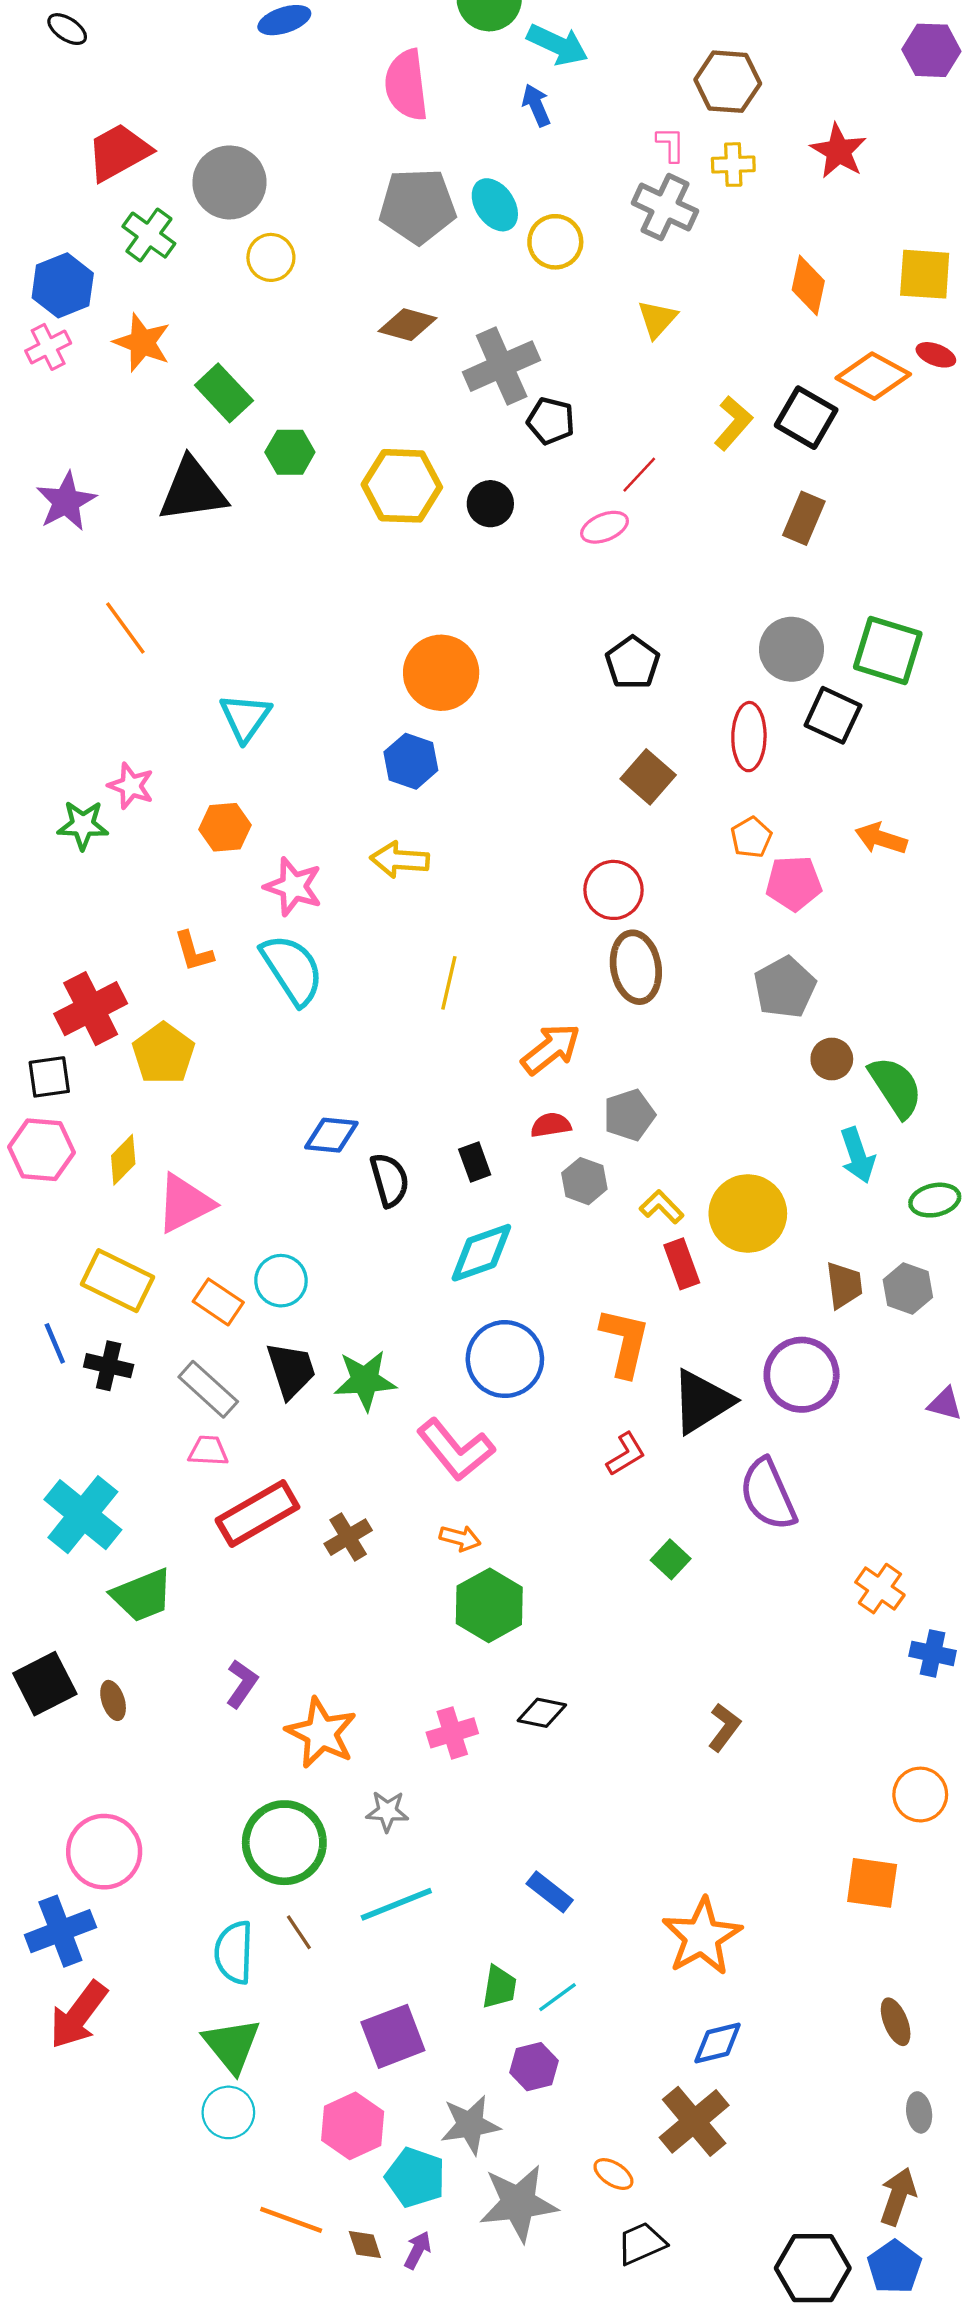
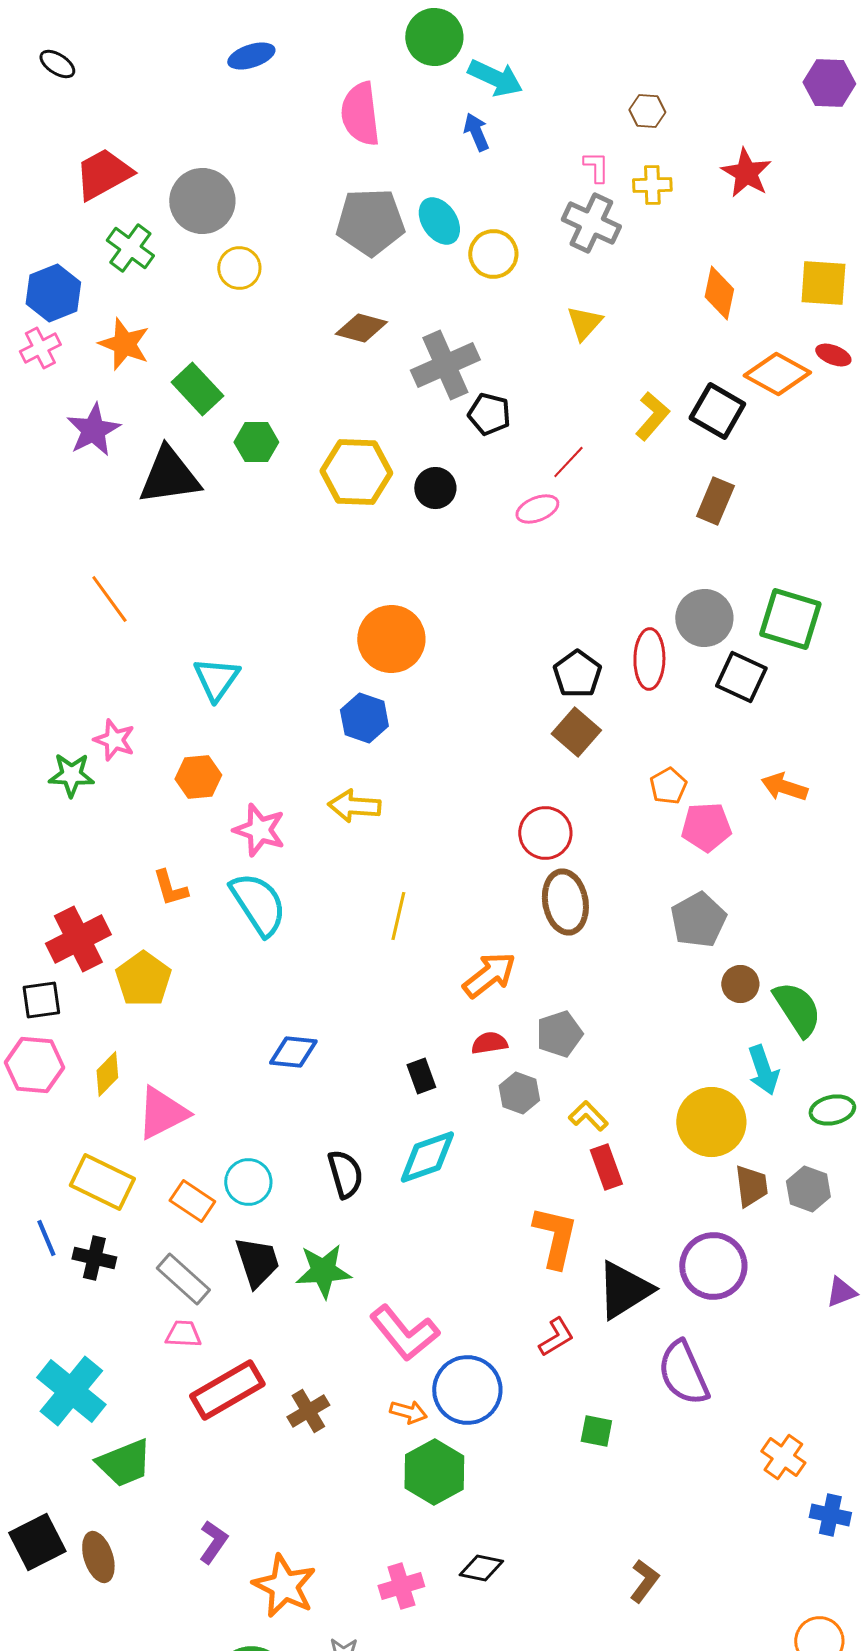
brown hexagon: (728, 82) -> (647, 111), size x0.6
purple star: (66, 501) -> (93, 430), moved
black pentagon: (633, 663) -> (577, 674), moved
red ellipse: (749, 737) -> (649, 659), moved
black semicircle: (390, 1180) -> (345, 1174), moved
yellow circle: (748, 1213) -> (711, 1122), moved
blue circle: (505, 1359) -> (467, 1390), moved
purple triangle: (945, 1404) -> (841, 1292), turned -36
green square: (671, 1559) -> (596, 1431), turned -32
brown ellipse: (113, 1700) -> (98, 1557), size x1.4

